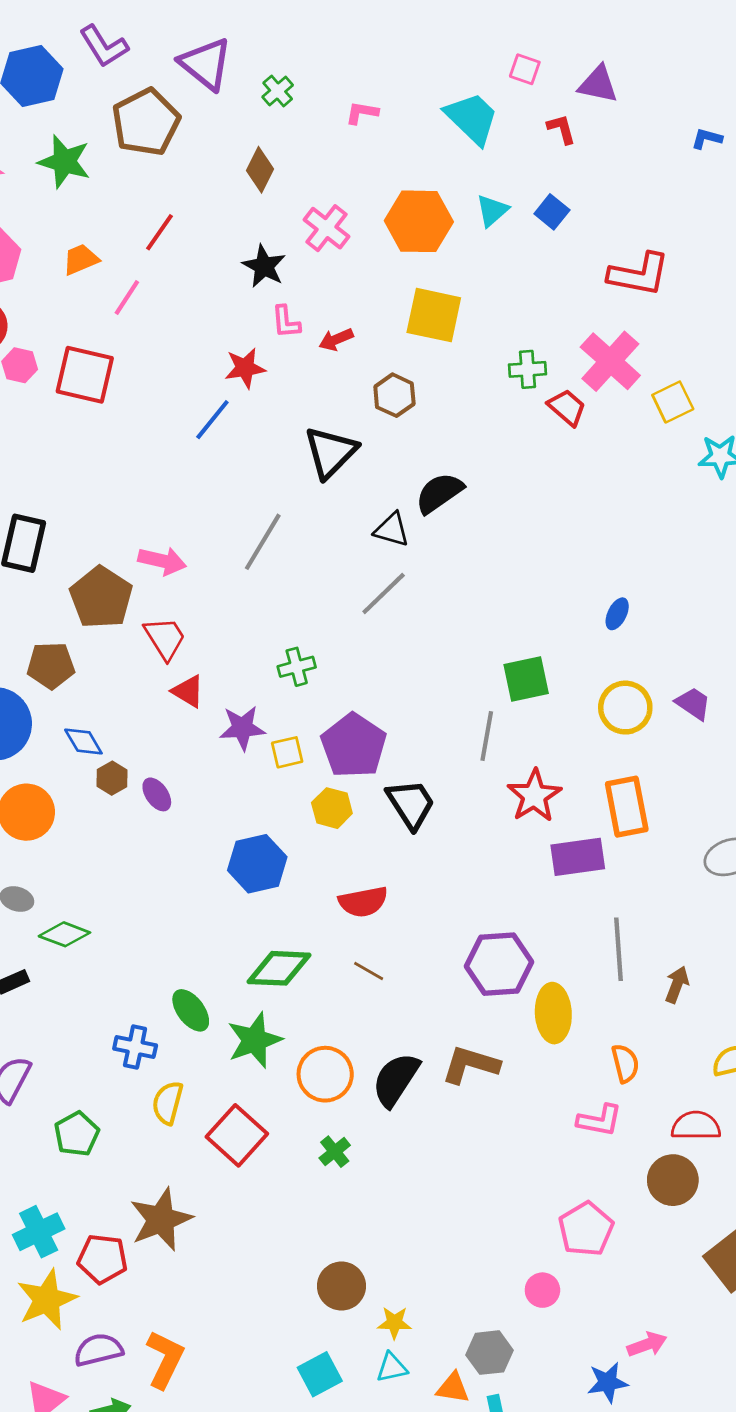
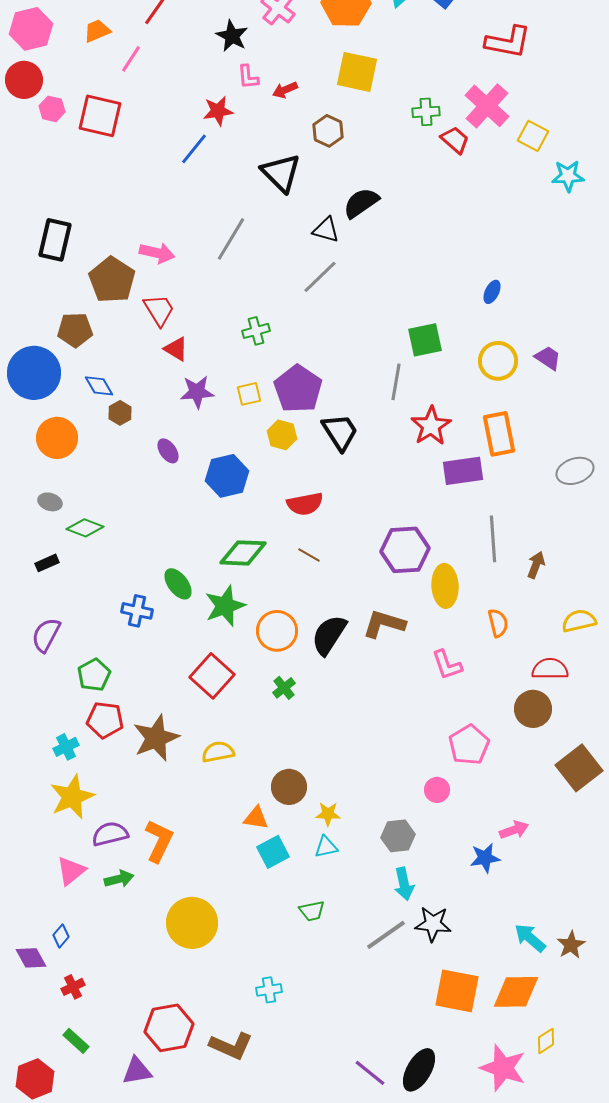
yellow square: (673, 402) -> (533, 136), turned -36
black triangle: (331, 452) -> (281, 173), turned -30
purple star: (242, 728) -> (197, 392), moved
purple ellipse: (157, 794) -> (168, 451), moved
yellow semicircle: (168, 1103) -> (218, 752), moved, turned 64
pink L-shape: (599, 1120) -> (447, 665), moved, turned 60
cyan cross: (39, 1232) -> (66, 747), size x0.7
red pentagon: (102, 1259) -> (105, 720), moved
orange triangle: (453, 1388) -> (256, 818), moved

